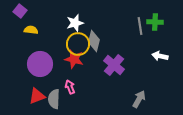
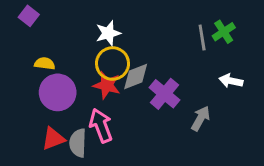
green cross: (155, 22) -> (224, 32), turned -35
yellow semicircle: (31, 30) -> (45, 64), moved
gray diamond: (94, 41) -> (136, 77), moved, turned 55
pink arrow: (70, 87) -> (101, 126), size x1.6
gray arrow: (139, 99) -> (201, 118), moved

